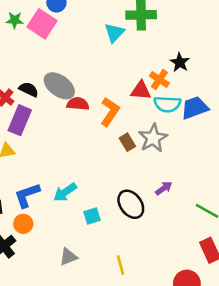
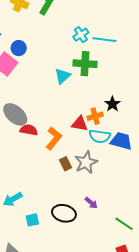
orange cross: (159, 79) -> (95, 116), turned 35
blue trapezoid: (195, 108) -> (121, 141), turned 30
purple arrow: (164, 188) -> (91, 203), turned 72
black ellipse: (131, 204) -> (64, 213), turned -45

